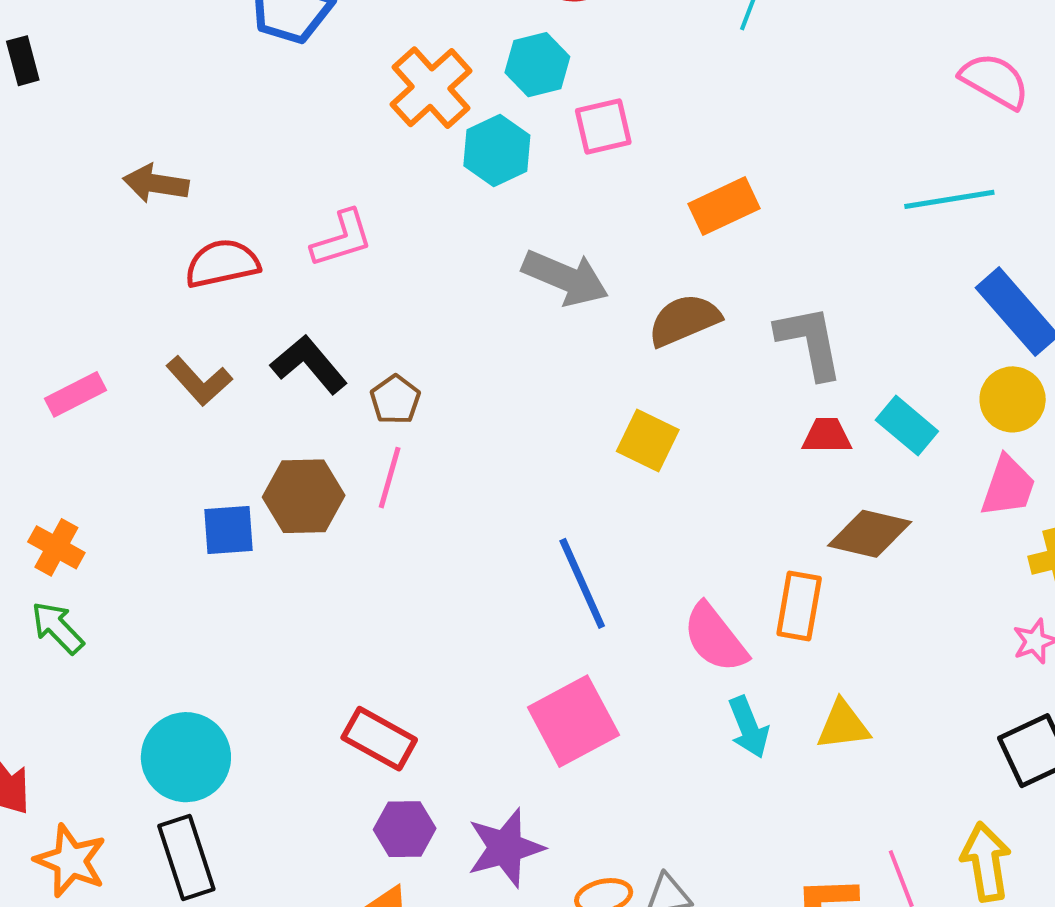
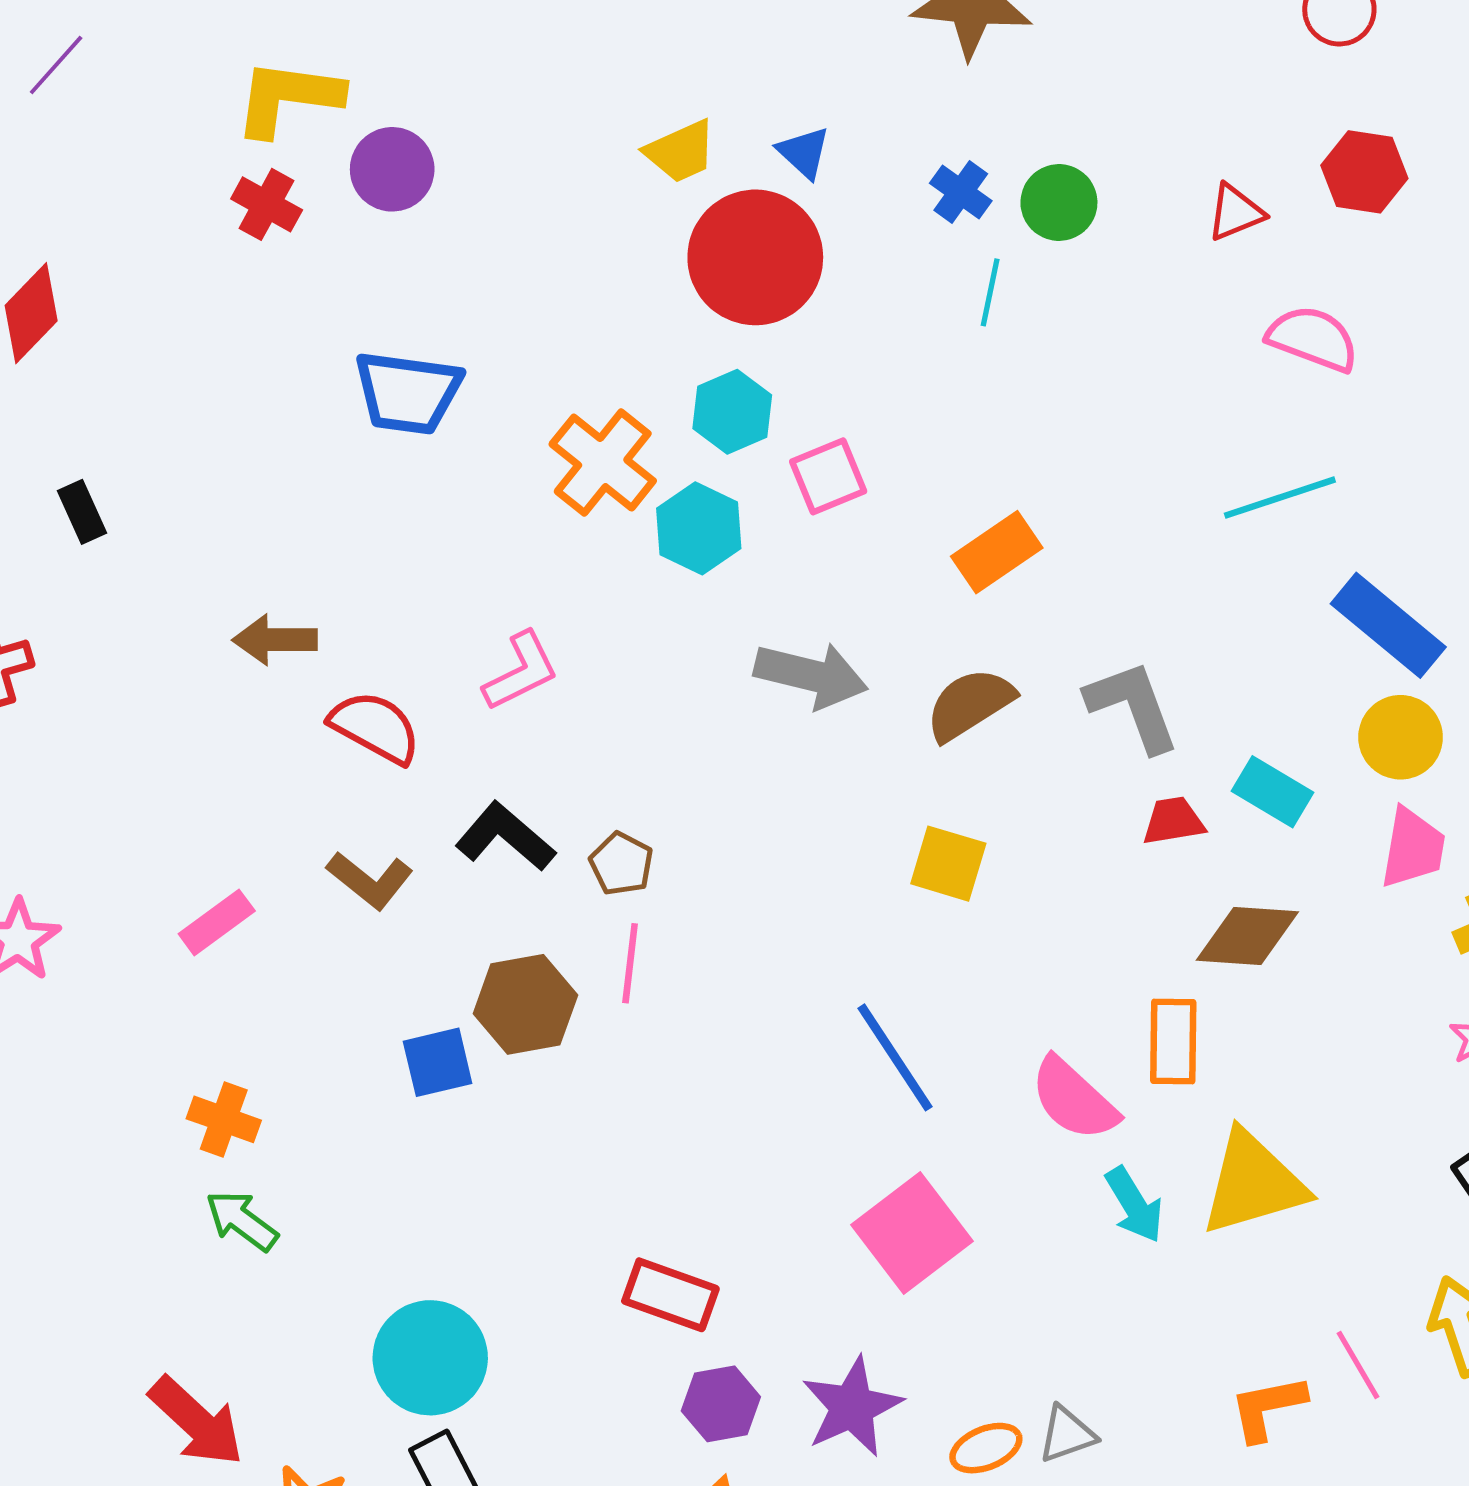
red semicircle: (222, 263) -> (375, 727), turned 50
yellow triangle: (843, 725) -> (1253, 1183), size x1.6

